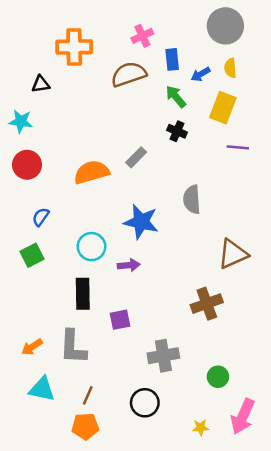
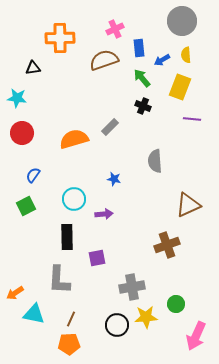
blue star: (141, 222) -> (114, 179), size x0.5
orange arrow: (32, 347) -> (15, 293), moved
yellow star: (201, 428) -> (146, 317), moved, size x1.6

